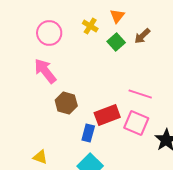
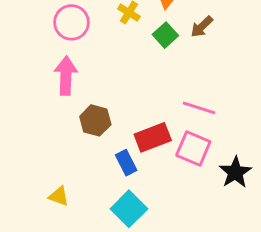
pink arrow: (45, 71) -> (66, 76), turned 40
blue rectangle: (88, 133) -> (126, 163), turned -42

